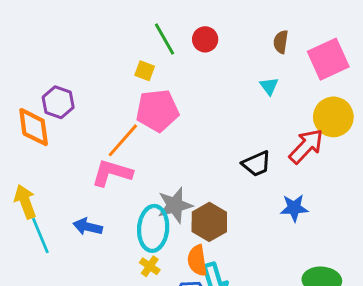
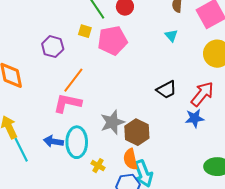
purple hexagon: (58, 102) -> (53, 47), moved
pink pentagon: (157, 111) -> (112, 41), moved
red arrow: (306, 146) -> (202, 94), moved
cyan ellipse: (153, 228) -> (77, 142), moved

